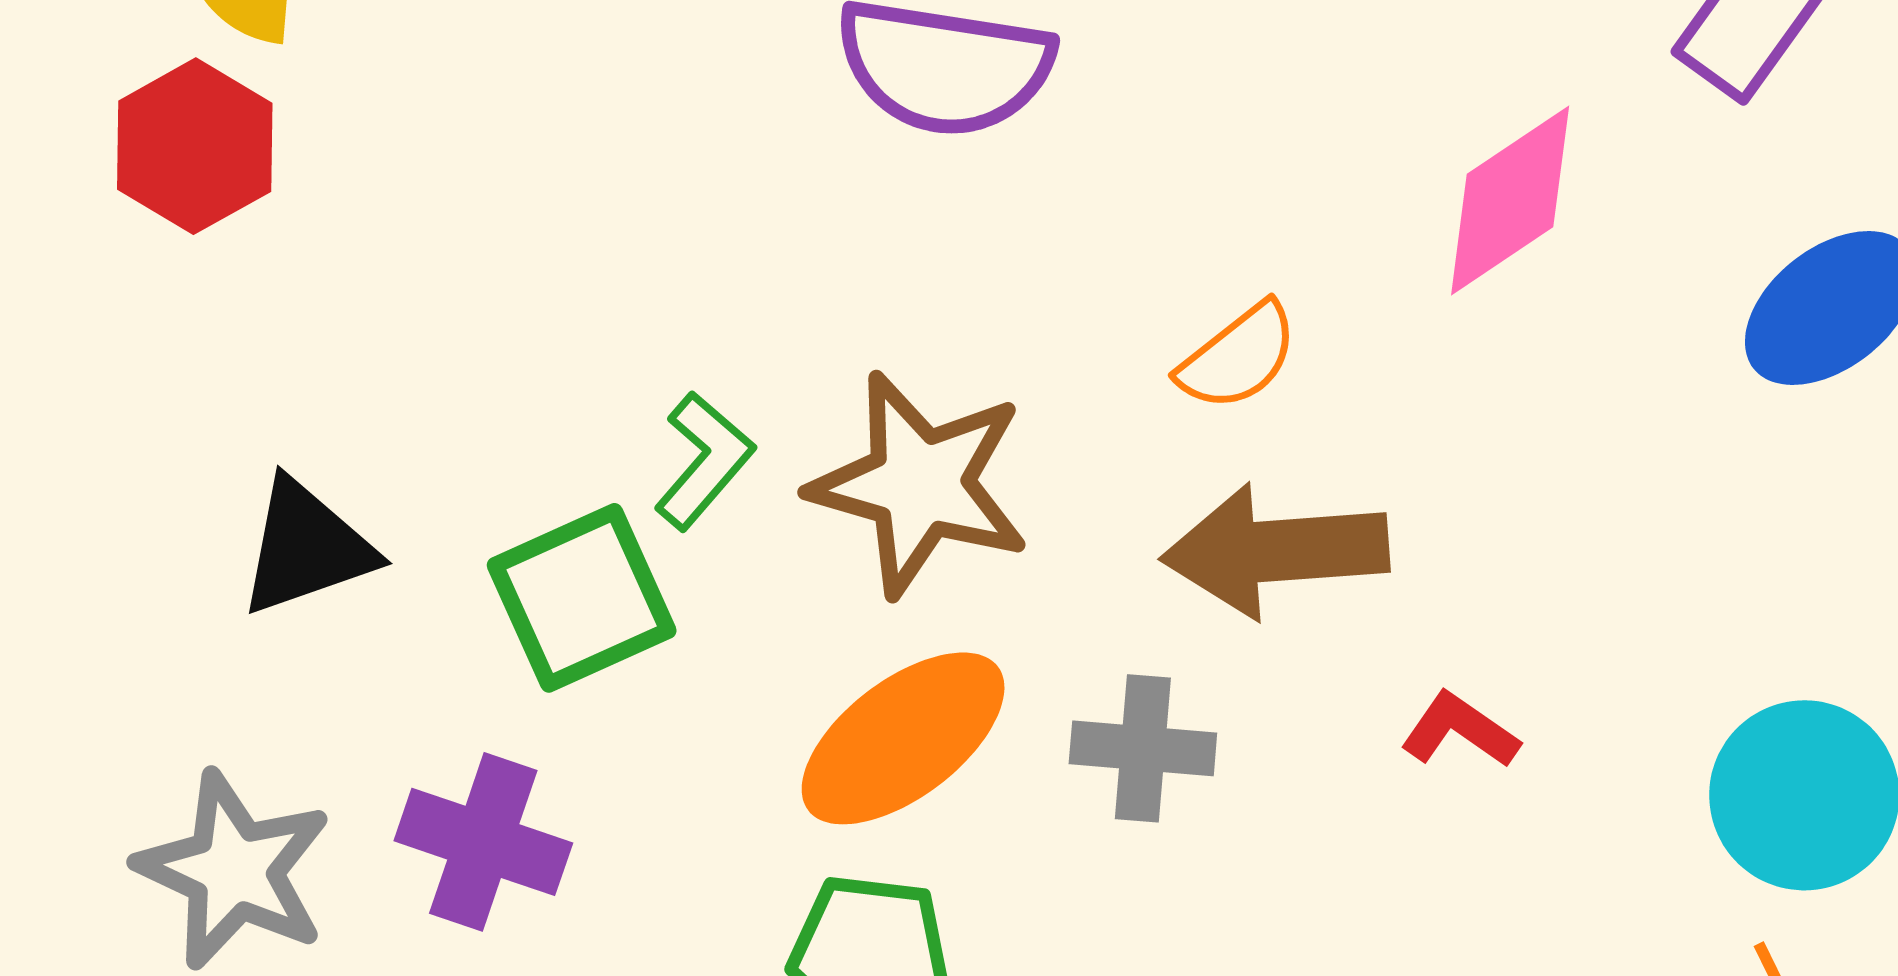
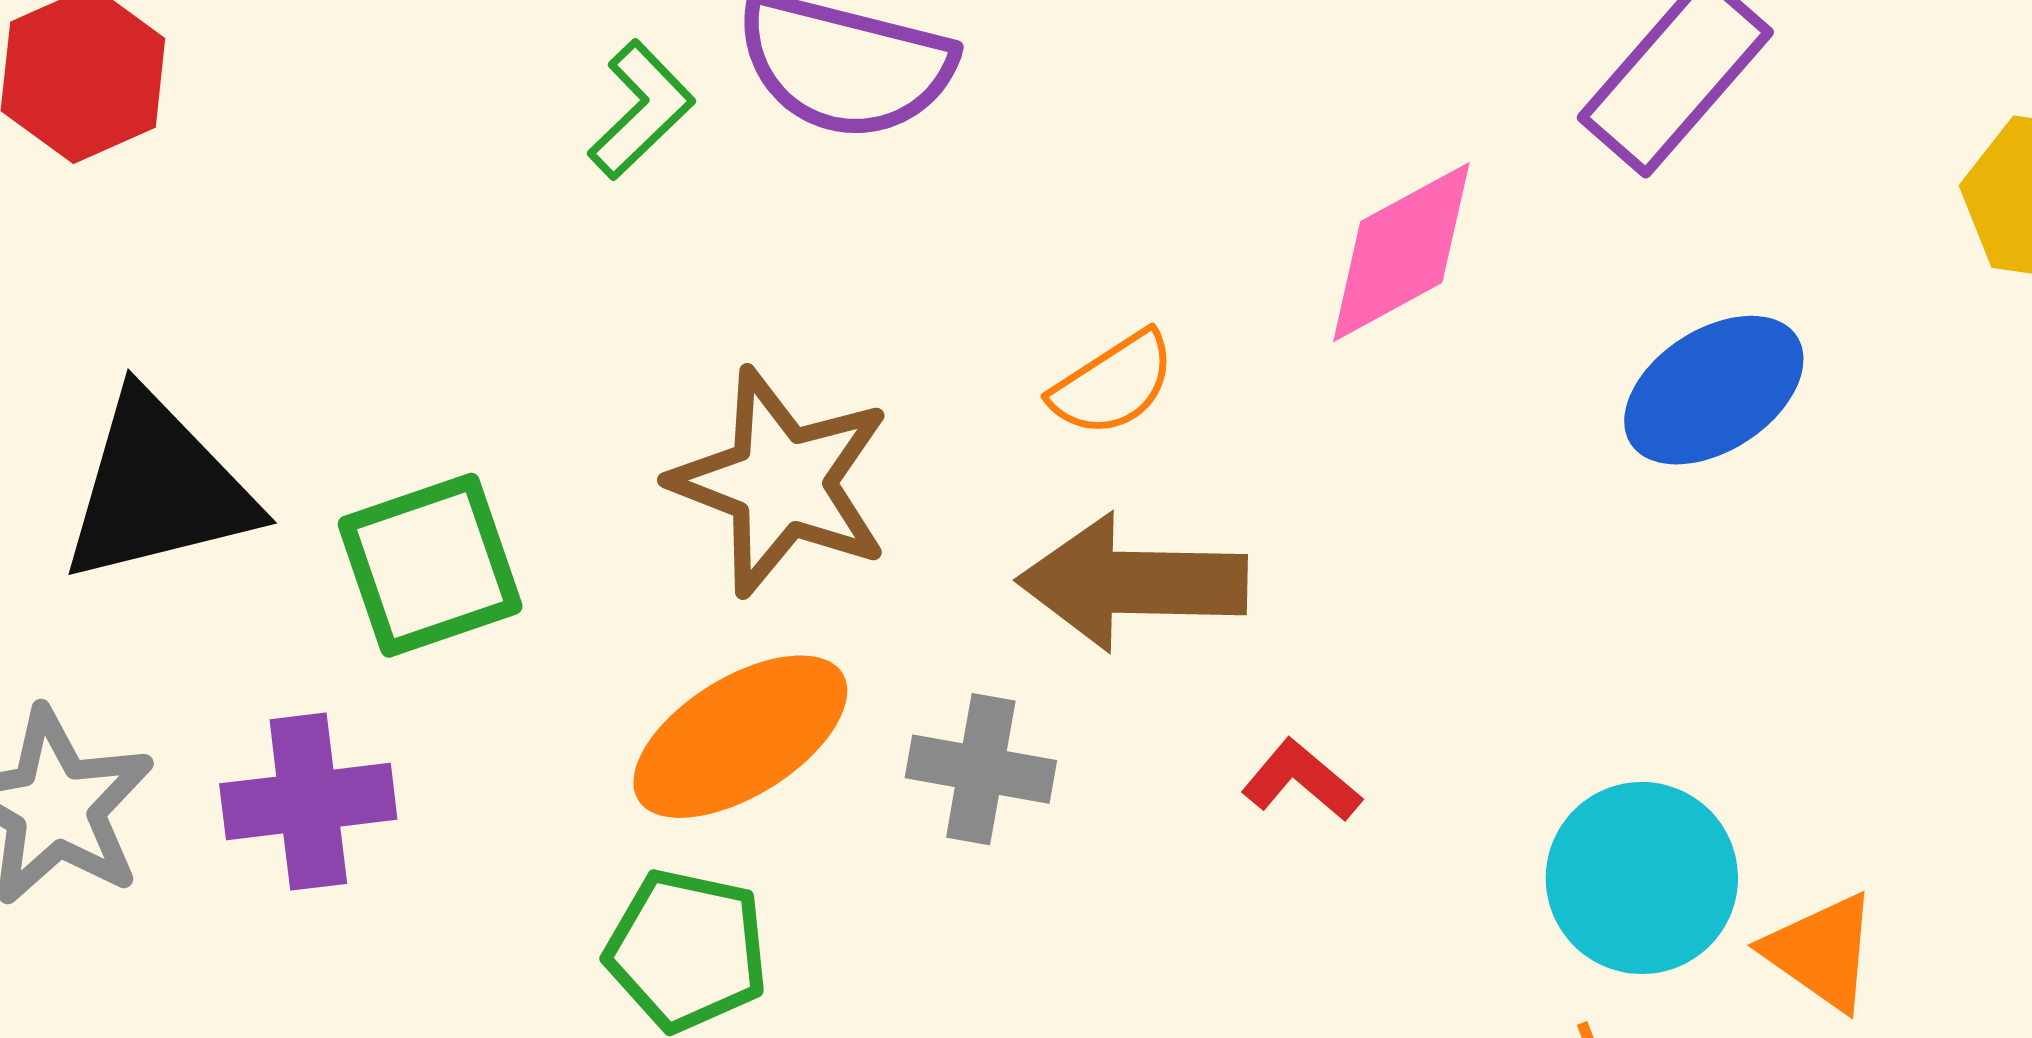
green L-shape: (704, 461) -> (641, 110), moved
black triangle: (306, 548) -> (158, 489), size x1.4
purple cross: (483, 842) -> (308, 802), turned -31

